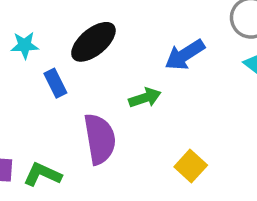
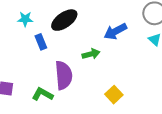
green L-shape: (42, 174) -> (43, 94), moved

